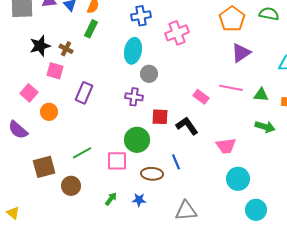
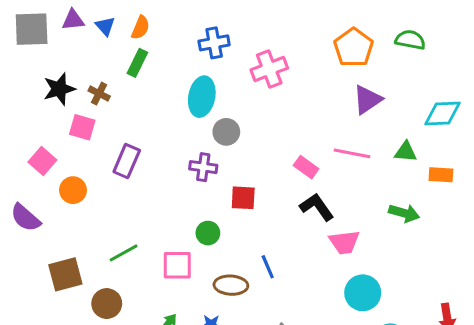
green triangle: (261, 95) -> (406, 152), moved
black L-shape: (187, 126) -> (317, 207), moved
green circle: (137, 140) -> (208, 233), size x0.6

